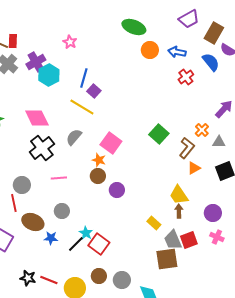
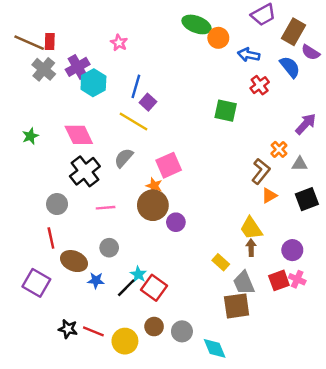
orange circle: (150, 50) -> (218, 38), moved
green square: (159, 134) -> (226, 111), moved, turned -30
pink square: (111, 143) -> (169, 165), turned 30
brown circle: (98, 176) -> (153, 205), size x1.6
gray circle: (22, 185) -> (57, 204), moved
red square: (189, 240) -> (279, 280), moved

